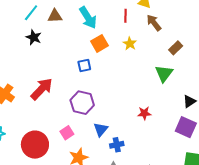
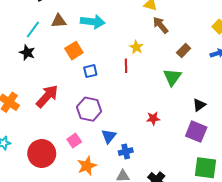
cyan line: (31, 13) -> (33, 29), moved
red line: (126, 16) -> (126, 66), moved
cyan arrow: (88, 18) -> (93, 22), turned -50
black star: (34, 37) -> (27, 53), moved
orange square: (99, 43) -> (74, 51), moved

